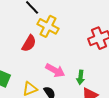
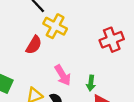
pink arrow: (55, 70) -> (63, 75), turned 30

